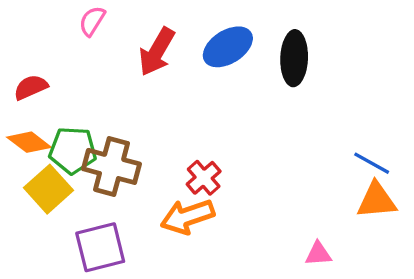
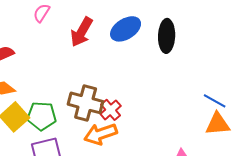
green pentagon: (73, 150) -> (42, 116), moved
brown cross: (112, 166) -> (86, 103), moved

